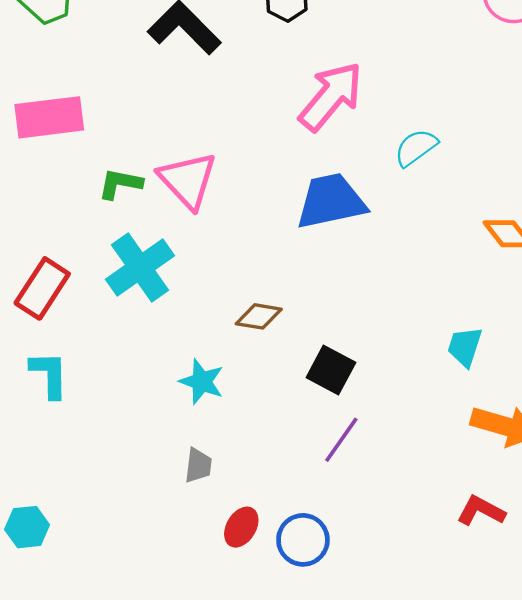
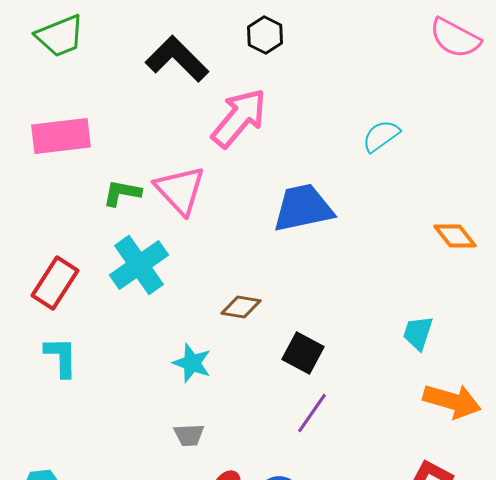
pink arrow: (331, 96) -> (239, 118), moved
cyan semicircle: (416, 148) -> (381, 136), moved
gray trapezoid: (198, 465) -> (189, 435), turned 80

